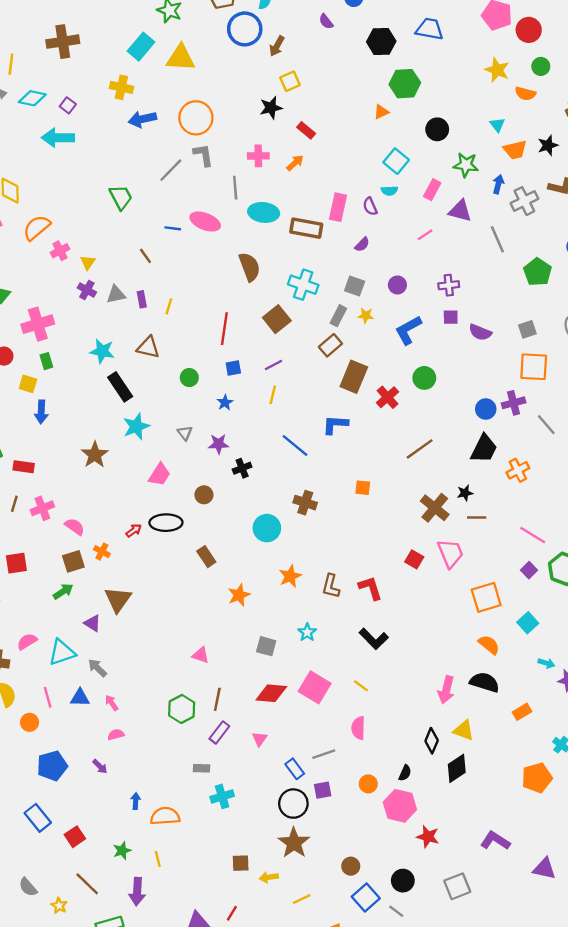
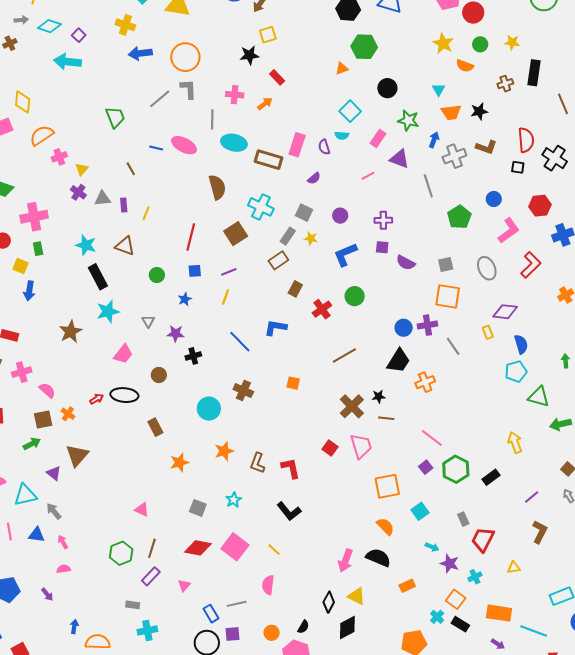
brown rectangle: (354, 377) -> (295, 289), size x0.6

